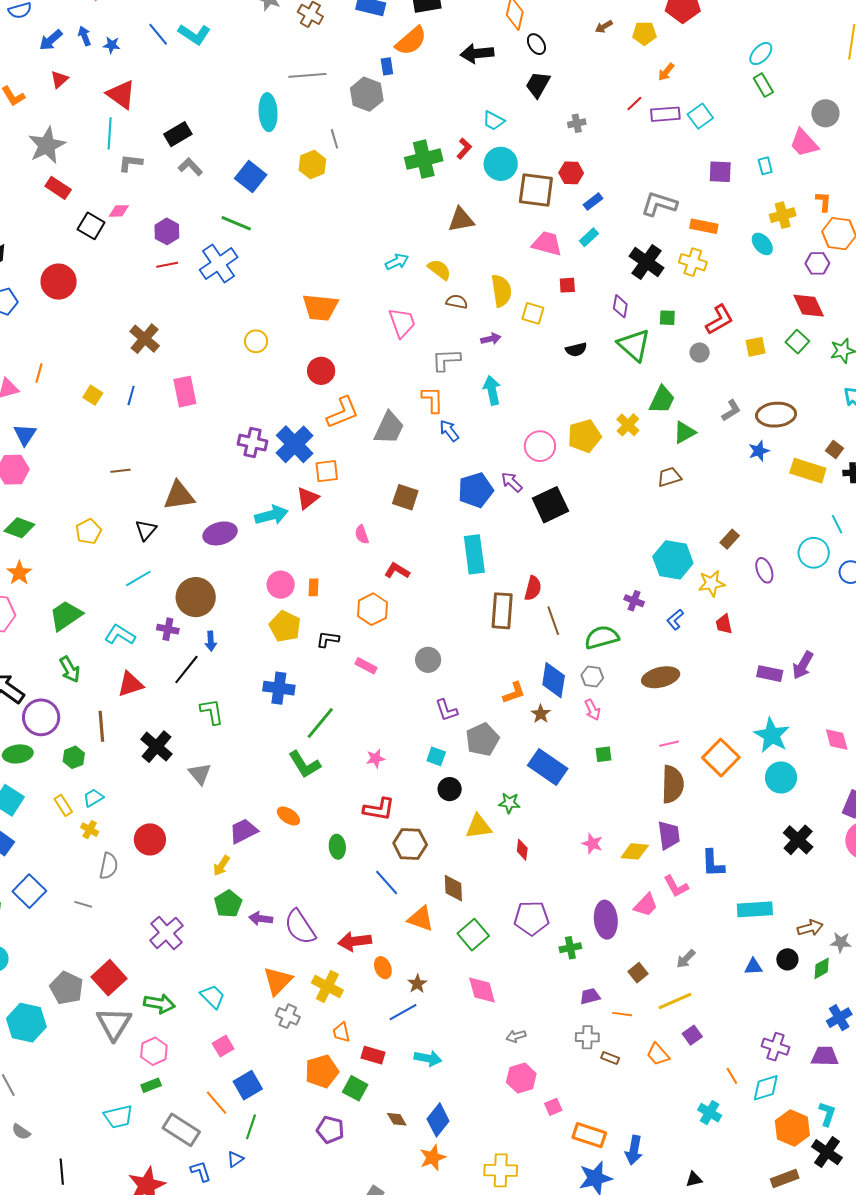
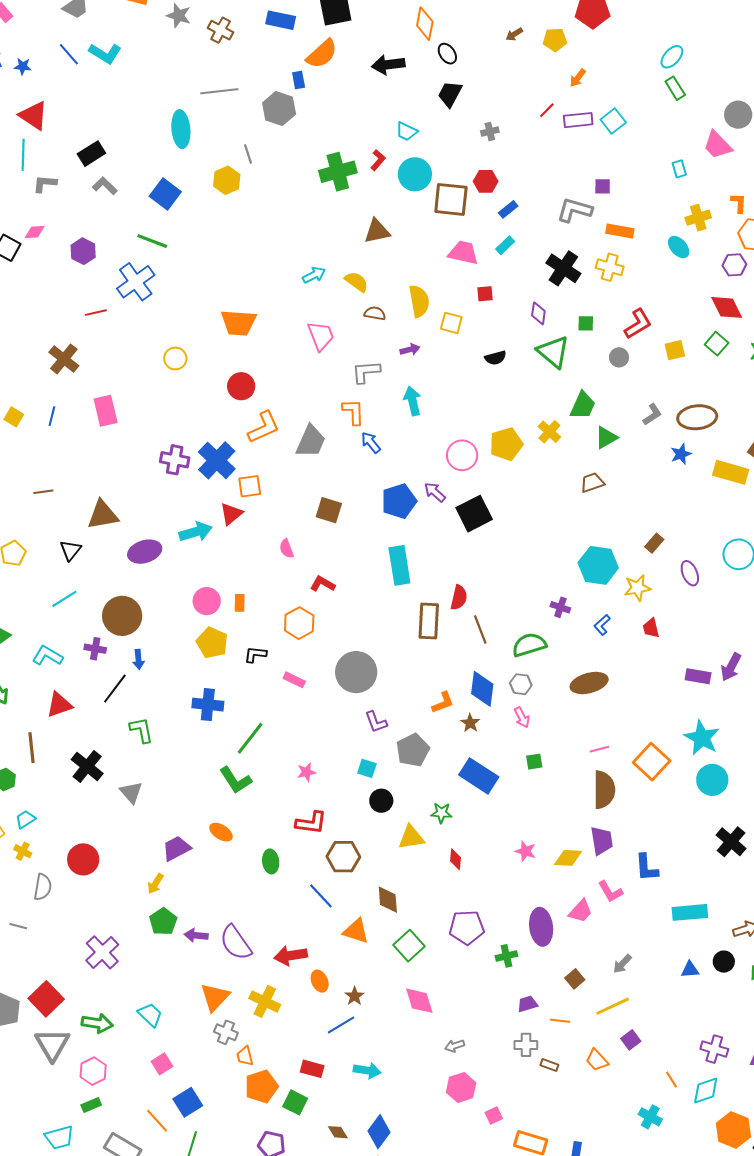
purple square: (720, 172) -> (603, 186), moved, size x0.7
red line: (167, 265) -> (96, 313), moved
gray circle: (428, 660) -> (356, 672), size x1.6
orange trapezoid: (341, 1032) -> (245, 1056), moved

